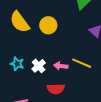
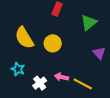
cyan star: (17, 64) -> (18, 69), moved
pink arrow: (61, 66) -> (61, 77), moved

